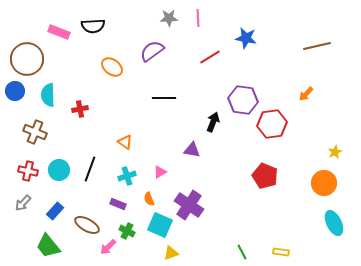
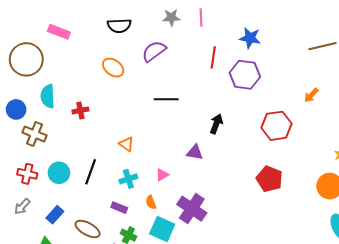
black semicircle: (93, 26) -> (119, 26), moved
red line: (210, 57) -> (213, 57), turned -50
blue circle: (15, 91) -> (16, 109), moved
purple hexagon: (243, 100) -> (245, 75), moved

